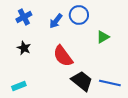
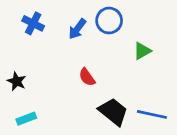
blue cross: (24, 17) -> (33, 23), turned -35
black star: (24, 48) -> (17, 81), moved
red semicircle: (63, 56) -> (87, 77), size x0.6

